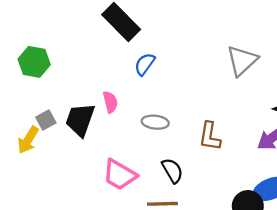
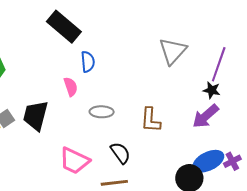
blue semicircle: (145, 64) -> (88, 62), turned 145
pink semicircle: (110, 102) -> (71, 87), moved

